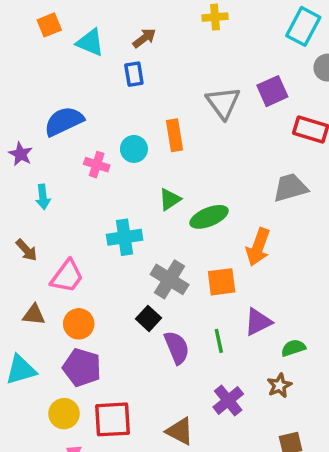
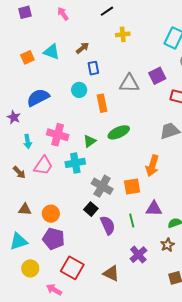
orange square: (49, 25) -> (27, 57), moved
blue rectangle: (134, 74) -> (93, 68), moved
gray triangle: (223, 103) -> (129, 83), turned -50
cyan circle: (134, 149) -> (79, 90), moved
pink cross: (97, 165) -> (58, 135), moved, size x1.5
green triangle: (170, 199) -> (90, 141), moved
green ellipse: (209, 217) -> (119, 132), moved
pink trapezoid: (67, 276) -> (43, 166), moved
purple triangle: (258, 322) -> (154, 209), turned 30
yellow circle: (64, 414) -> (30, 268), moved
red square: (112, 419) -> (72, 268), turned 35

